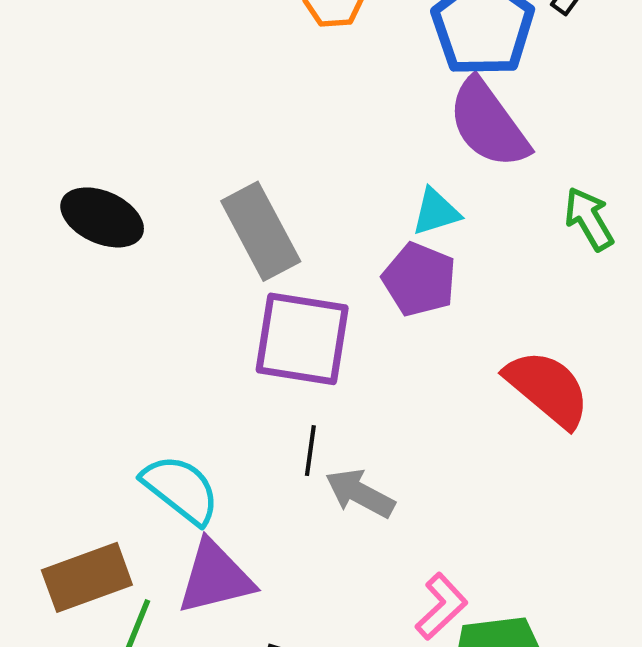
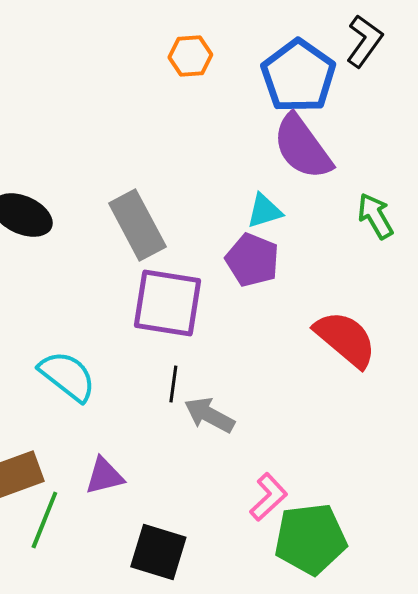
cyan semicircle: (181, 489) -> (67, 376), moved
purple triangle: (215, 577) -> (104, 476), size x0.7

